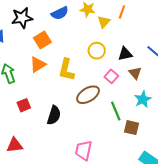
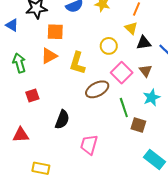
yellow triangle: (104, 22) -> (131, 28), moved, turned -32
orange square: (42, 40) -> (55, 32), turned 30
black triangle: (125, 54) -> (144, 43), moved
pink square: (111, 76) -> (122, 73), size x1.5
black semicircle: (54, 115) -> (62, 120), moved

